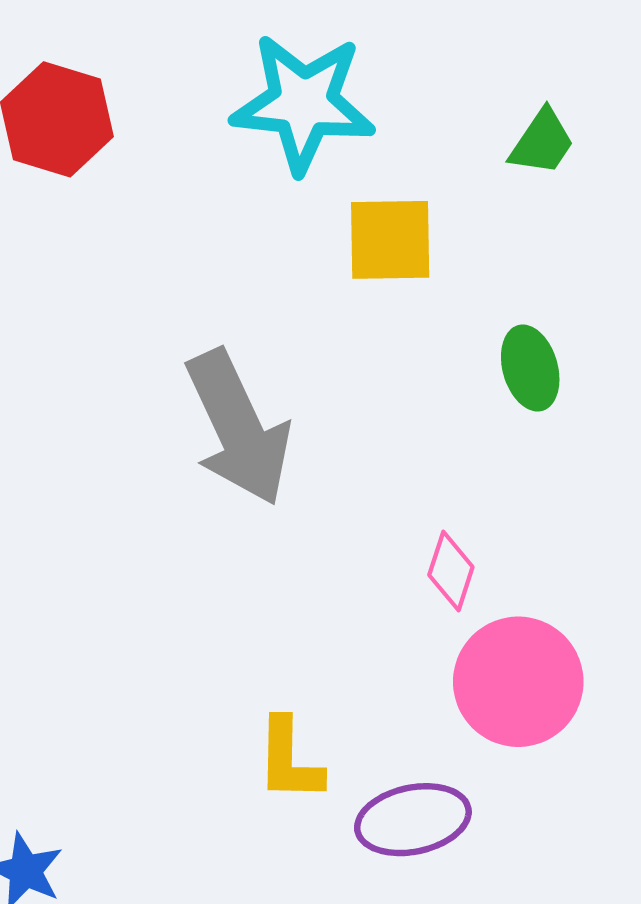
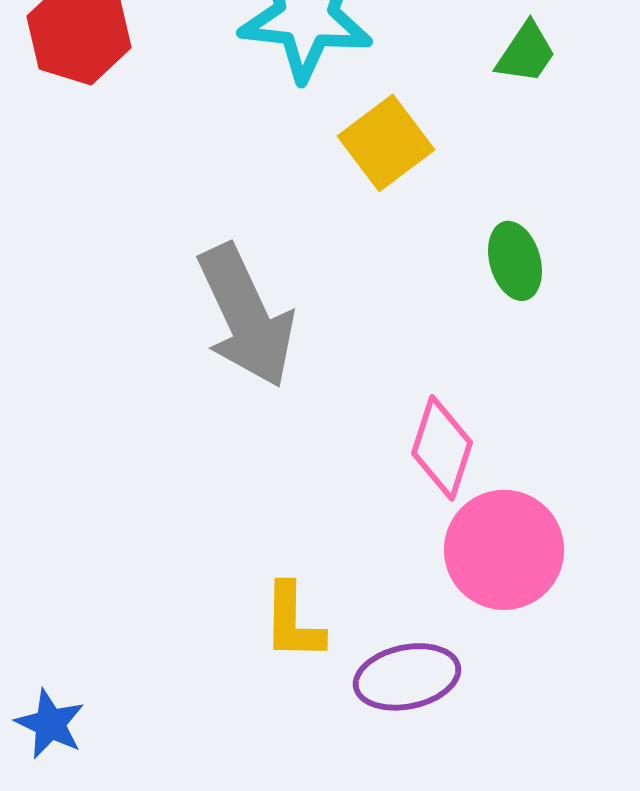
yellow square: (390, 240) -> (386, 143), turned -36
pink diamond: (451, 571) -> (442, 448), size x1.4

